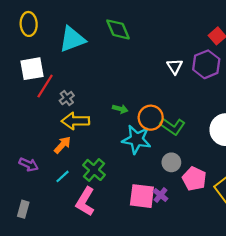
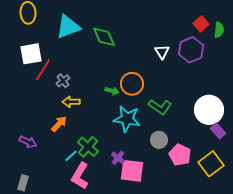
green diamond: (118, 29) -> (104, 37), moved
orange circle: (151, 118) -> (132, 84), moved
yellow arrow: (76, 121) -> (71, 102), size x0.7
cyan line: (62, 176) -> (71, 156), moved
purple cross: (160, 195) -> (118, 158), moved

